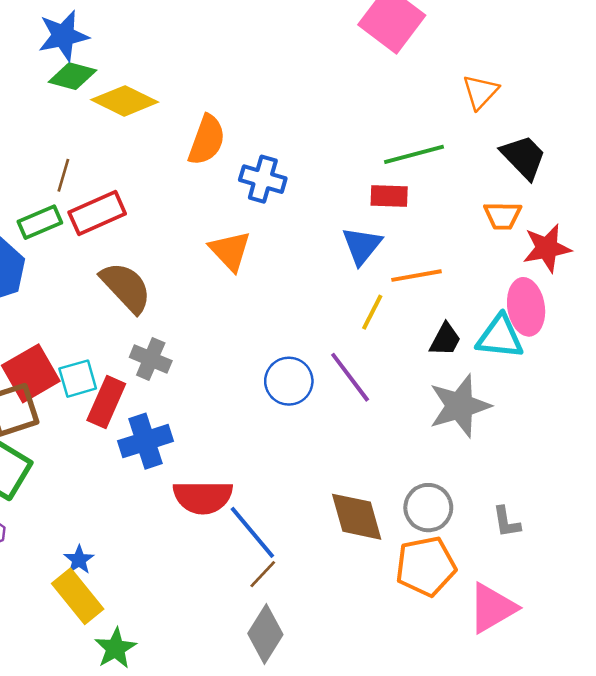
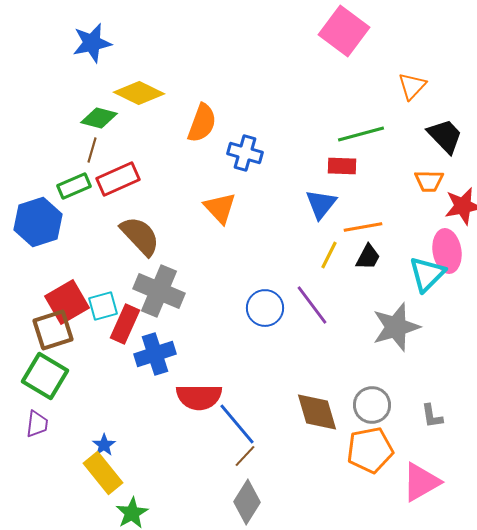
green diamond: (72, 76) -> (99, 118), moved
cyan triangle: (500, 337) -> (427, 274), turned -51
black trapezoid: (445, 339) -> (368, 257), moved
gray cross: (151, 359) -> (159, 291), size x1.6

